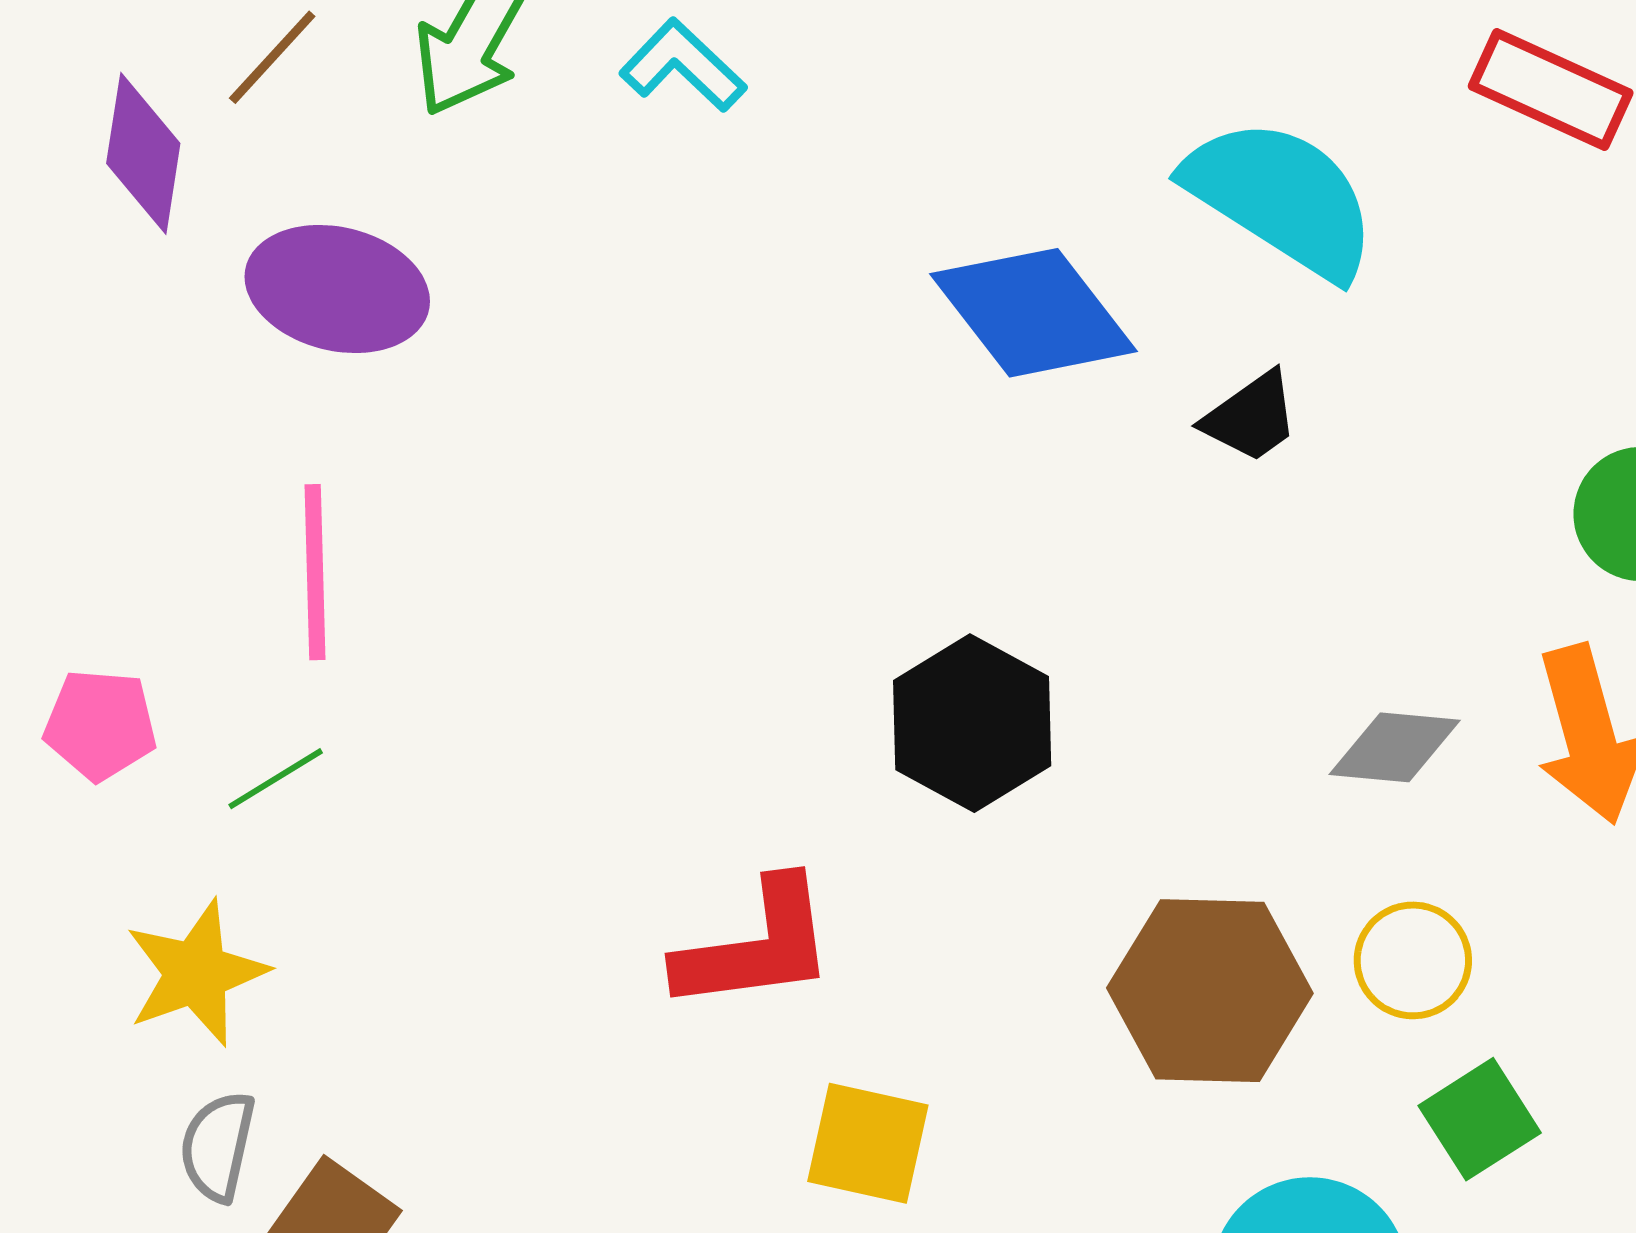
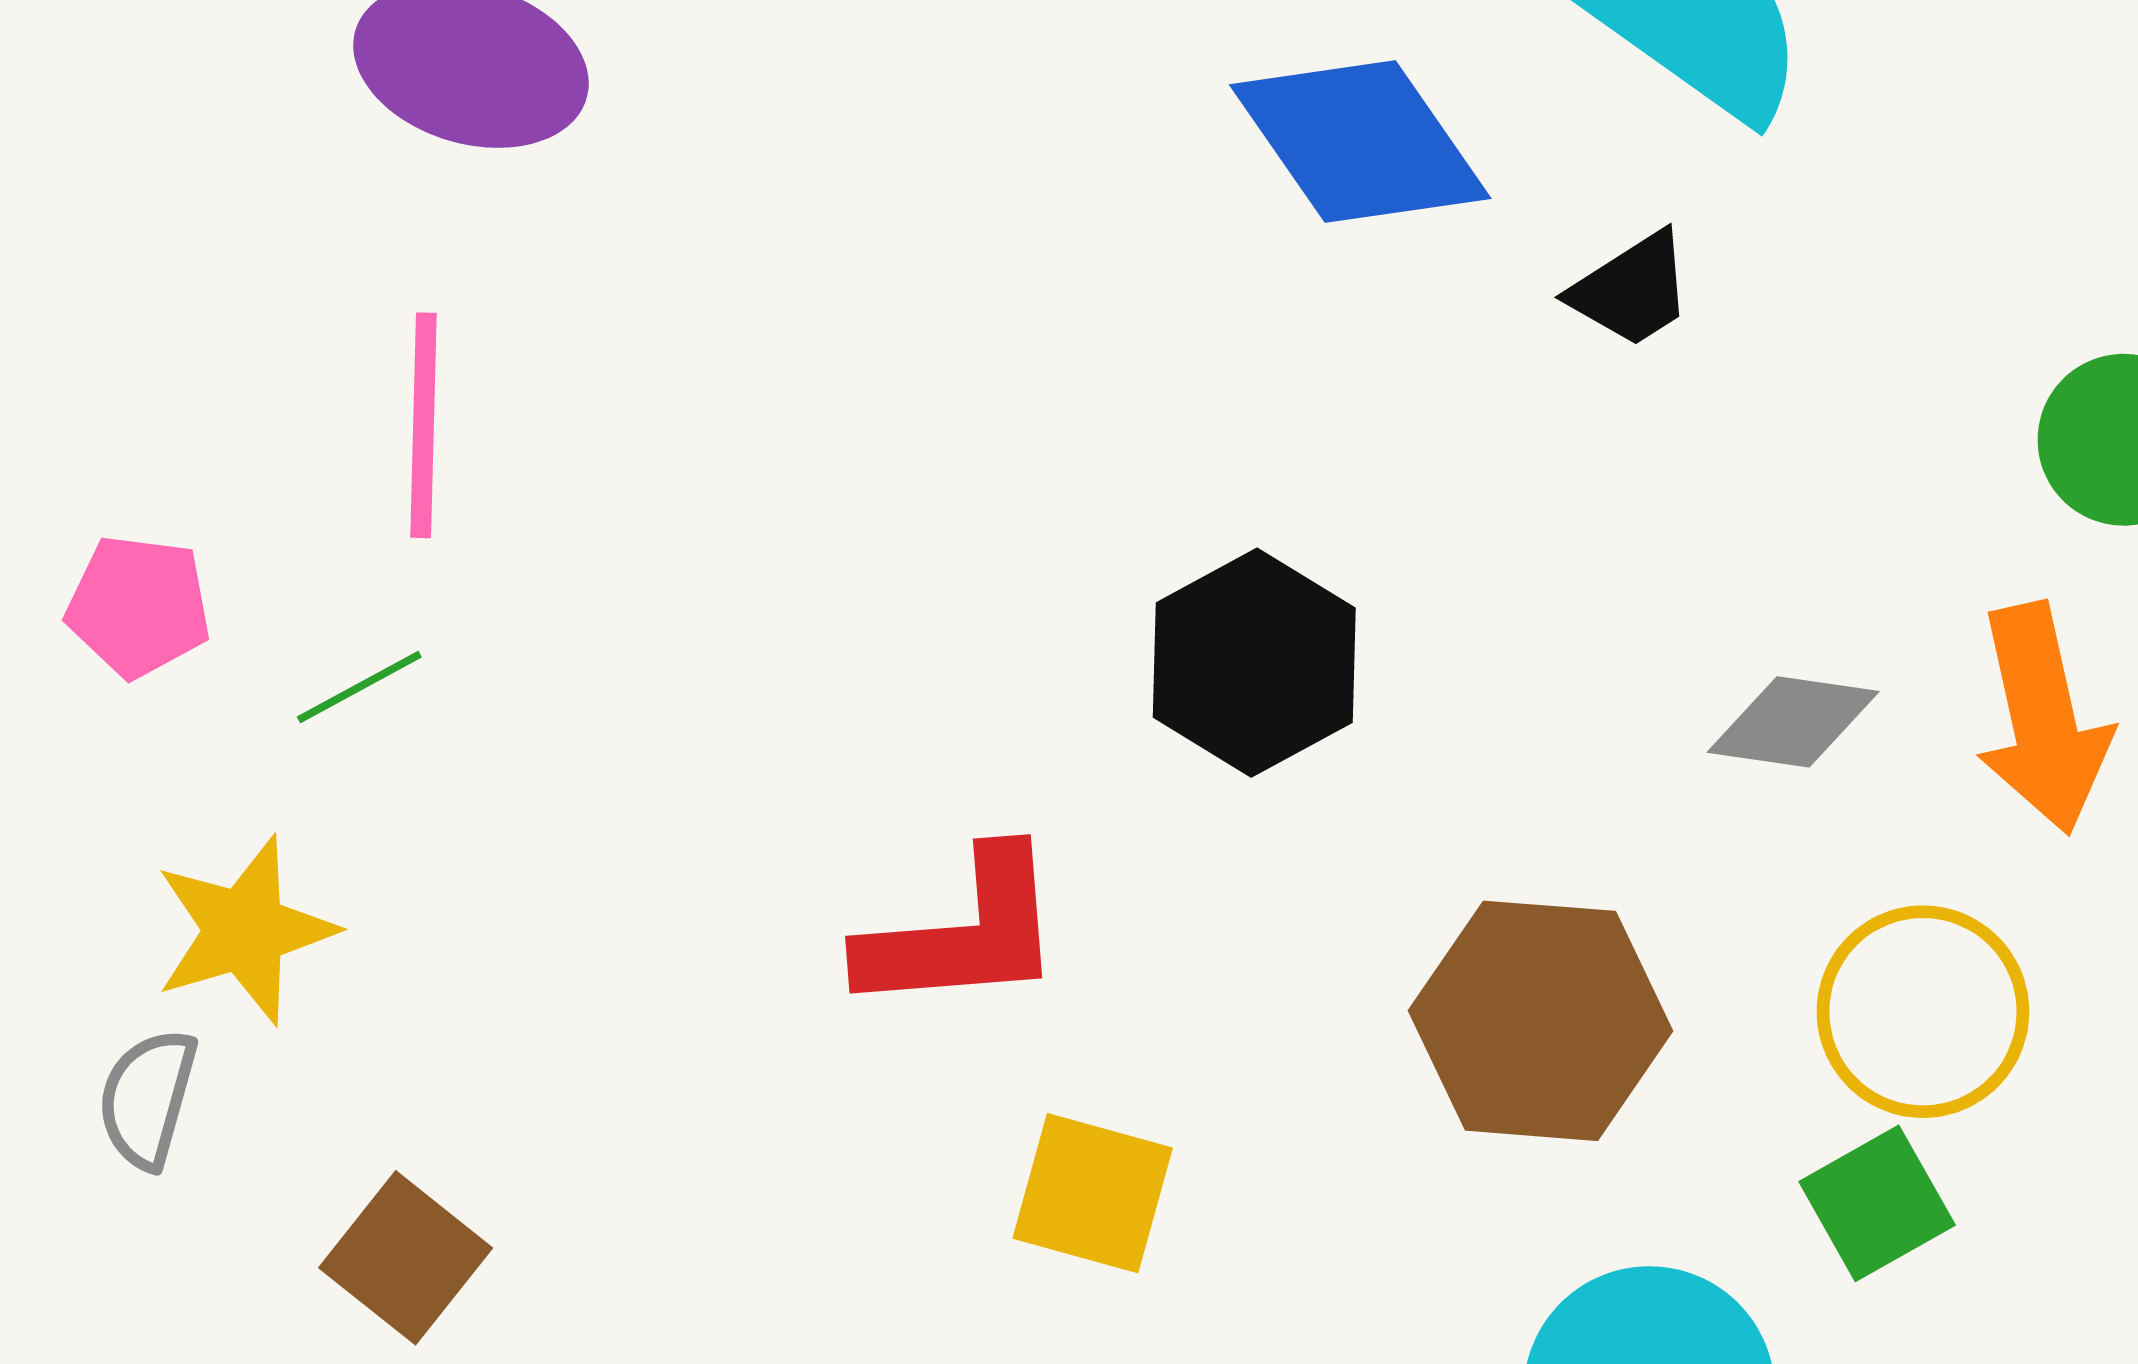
yellow circle: (1413, 960) -> (1923, 1012), moved, size x1.4
gray semicircle: (218, 1146) -> (147, 1098), moved

